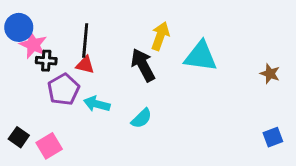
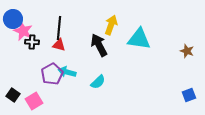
purple pentagon: (64, 89) -> (52, 74), moved

